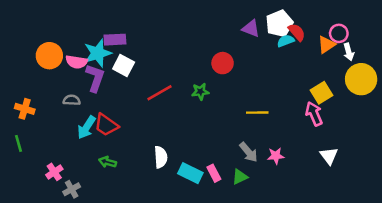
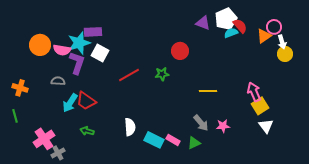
yellow circle: (361, 79) -> (285, 54), moved, size x0.6
yellow square: (321, 93) -> (260, 106), moved
pink cross: (54, 172) -> (44, 139), size x1.5
pink rectangle: (214, 173) -> (173, 140), turned -32

